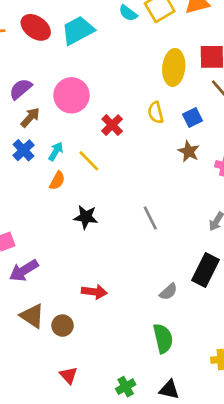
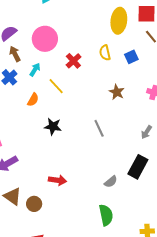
brown arrow: (30, 117) -> (15, 54), turned -70
cyan arrow: (56, 151) -> (35, 70), moved
brown star: (189, 151) -> (117, 92), moved

